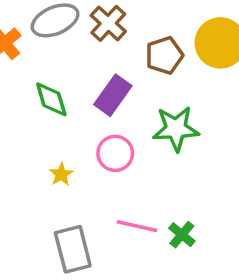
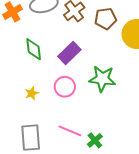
brown pentagon: (164, 55) -> (105, 19), moved

